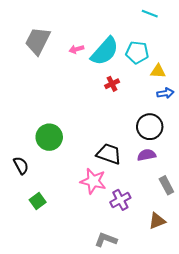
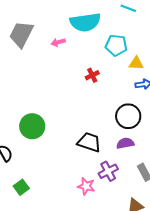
cyan semicircle: (105, 51) -> (85, 22), moved, turned 40
pink star: (93, 181) -> (86, 186), moved, size x0.7
purple cross: (120, 200) -> (108, 171), moved

